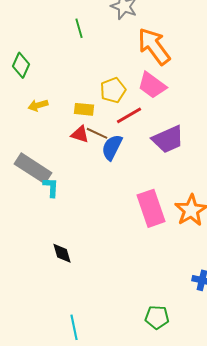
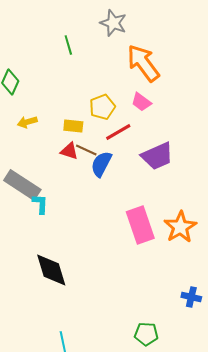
pink trapezoid: (152, 85) -> (141, 102), size x0.7
black diamond: (62, 253) -> (51, 270), size x1.6

